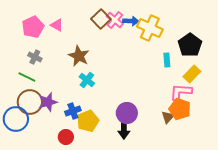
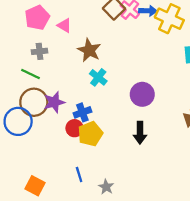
pink triangle: (57, 25) -> (64, 25), moved
gray cross: (35, 57) -> (40, 51), turned -32
purple circle: (127, 113) -> (142, 94), moved
yellow pentagon: (88, 121) -> (90, 134), moved
red circle: (66, 137) -> (75, 128), moved

